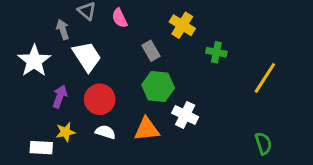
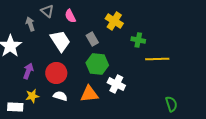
white trapezoid: (87, 57) -> (60, 41), moved
yellow line: (265, 78) -> (157, 59), moved, turned 55

